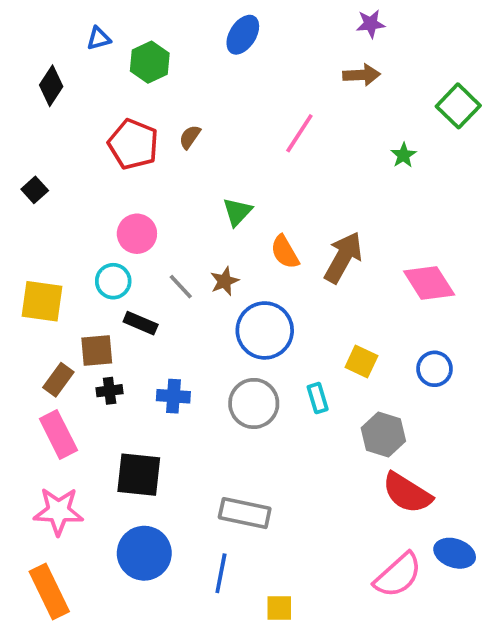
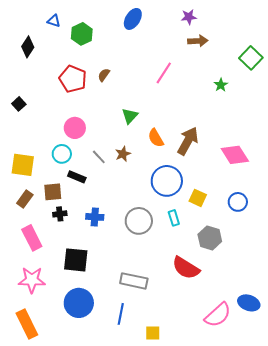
purple star: (371, 24) -> (189, 17), moved
blue triangle: (99, 38) -> (54, 21), turned 32
blue circle: (265, 330) -> (167, 181), moved
brown rectangle: (58, 380) -> (25, 199), moved
red semicircle: (407, 493) -> (186, 268), moved

